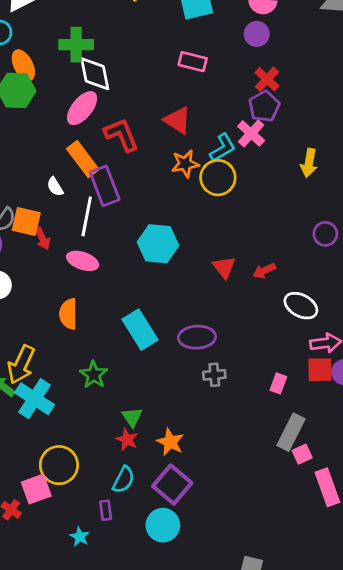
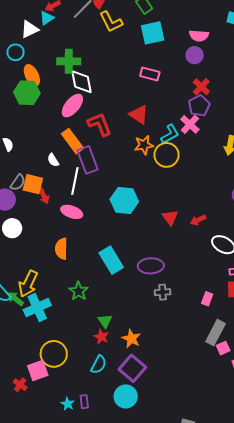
cyan cross: (35, 399) -> (37, 307), turned 32
purple rectangle: (106, 510) -> (84, 402), moved

